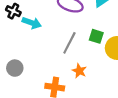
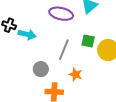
gray circle: (15, 68) -> (41, 69), moved

